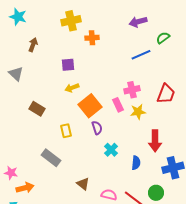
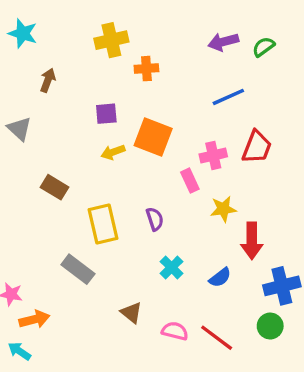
green semicircle: (163, 38) -> (263, 47), moved
red trapezoid: (166, 94) -> (257, 147), moved
orange square: (90, 106) -> (153, 137), moved, turned -30
yellow star: (138, 112) -> (223, 209), moved
yellow rectangle: (66, 131) -> (103, 224), size x1.6
cyan cross: (111, 150) -> (172, 267), moved
blue semicircle: (136, 163) -> (220, 278), turned 48
green circle: (156, 193) -> (270, 326), moved

